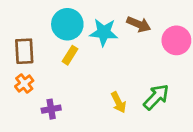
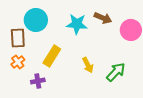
cyan circle: (67, 24) -> (36, 20), moved
yellow rectangle: (70, 55) -> (52, 56), moved, size x1.5
yellow arrow: (119, 102) -> (88, 65), moved

